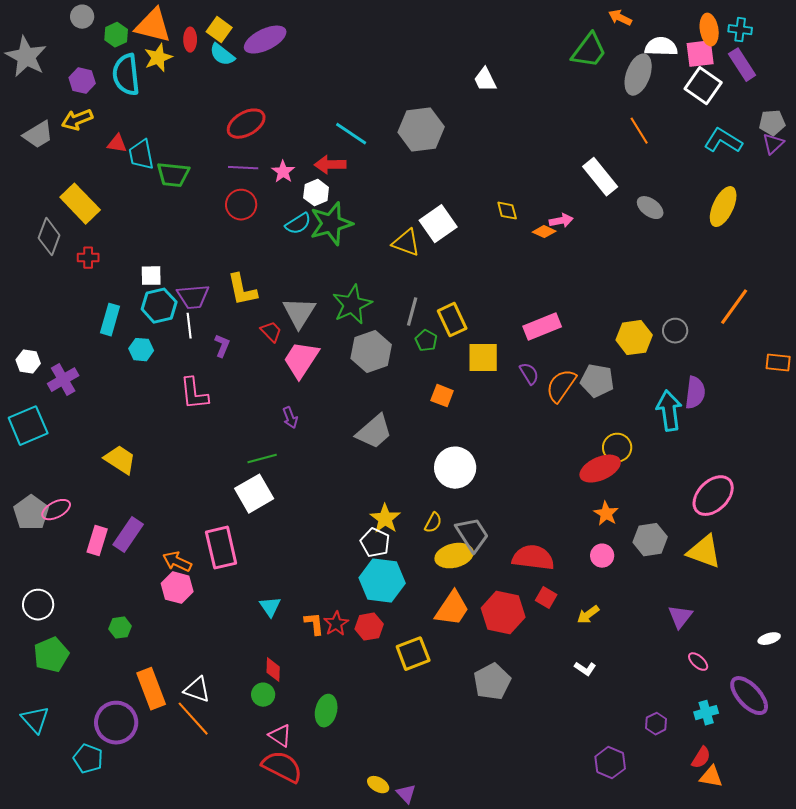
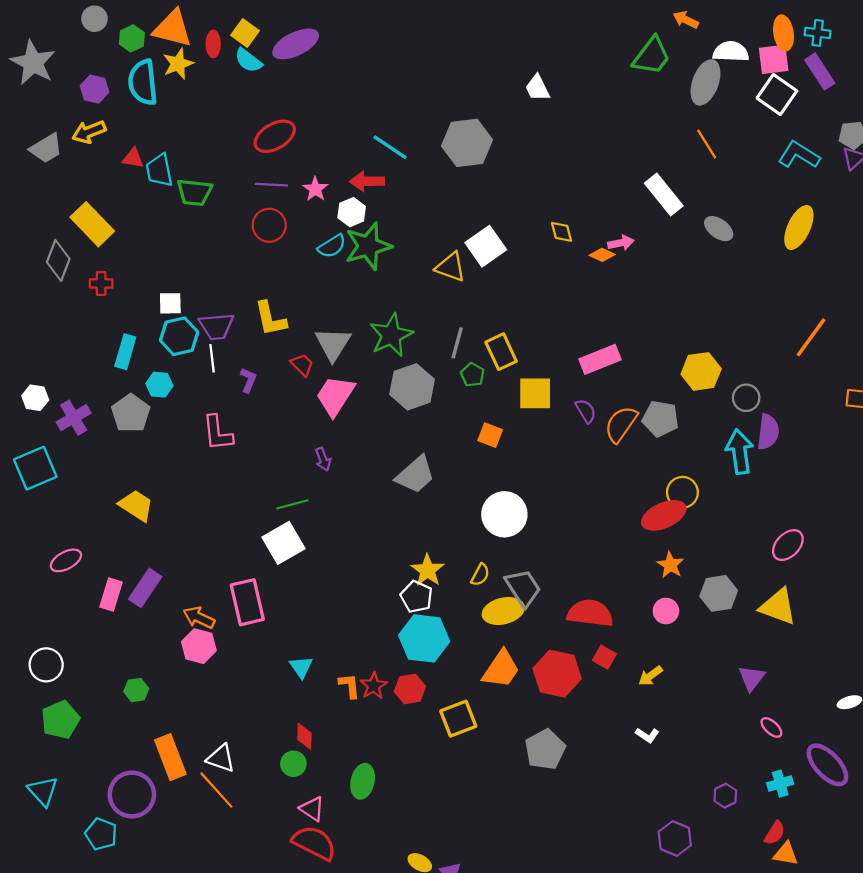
gray circle: (675, 331) -> (746, 398), moved
pink ellipse: (713, 496) -> (788, 545), size x0.7
gray pentagon: (31, 513) -> (131, 413), moved

